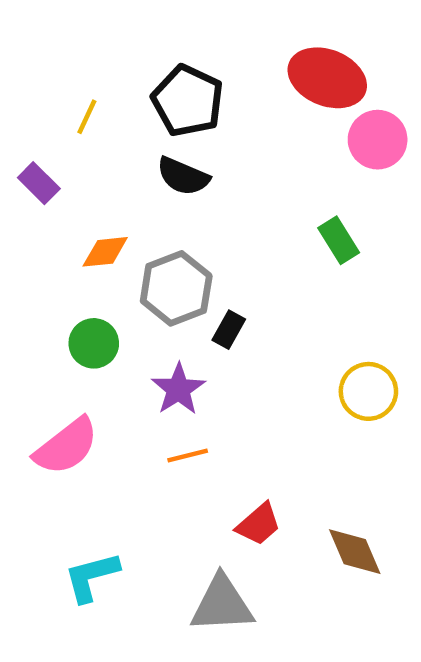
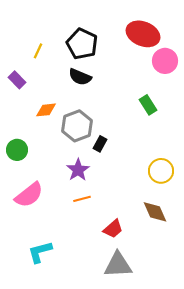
green circle: (94, 343) -> (17, 150), moved
brown diamond: (355, 552) -> (155, 212), moved
gray triangle: (222, 604) -> (118, 265), moved

